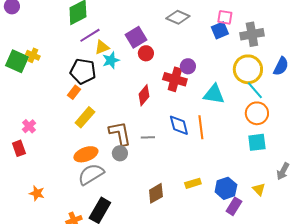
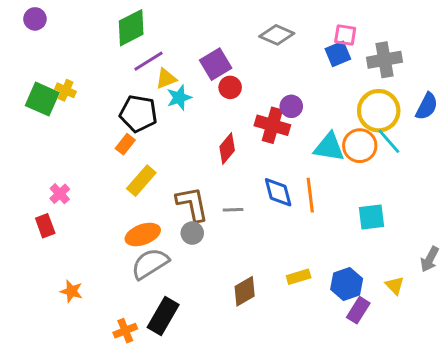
orange circle: (257, 113) -> (360, 146), moved
cyan square: (257, 142) -> (371, 217), moved

